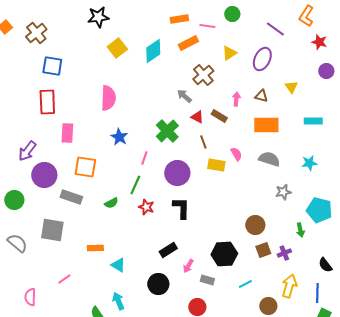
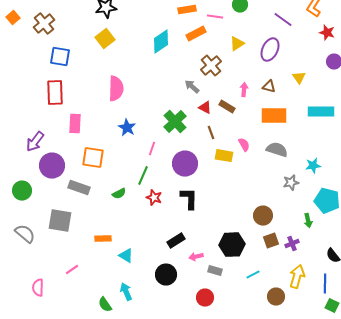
yellow square: (117, 48) -> (105, 39), moved
cyan rectangle: (313, 121) -> (321, 112), size x1.4
cyan star: (309, 163) -> (313, 166), moved
pink arrow: (188, 266) -> (196, 257), turned 48

